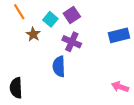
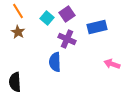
brown star: (33, 34) -> (18, 32), moved
blue rectangle: (119, 35) -> (97, 27), moved
pink arrow: (120, 87) -> (112, 64), moved

